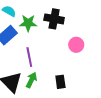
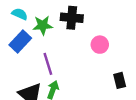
black rectangle: (60, 82) -> (120, 80), moved

